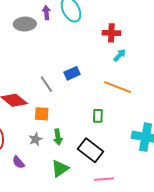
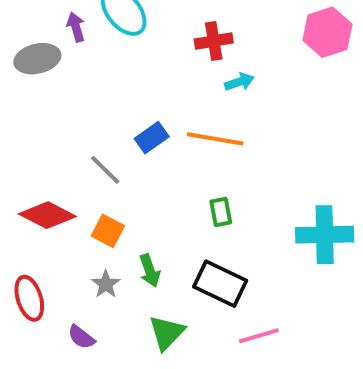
cyan arrow: (120, 55) -> (239, 82), turned 40
orange line: (118, 87) -> (215, 139), moved
orange square: (42, 114) -> (108, 231), turned 35

